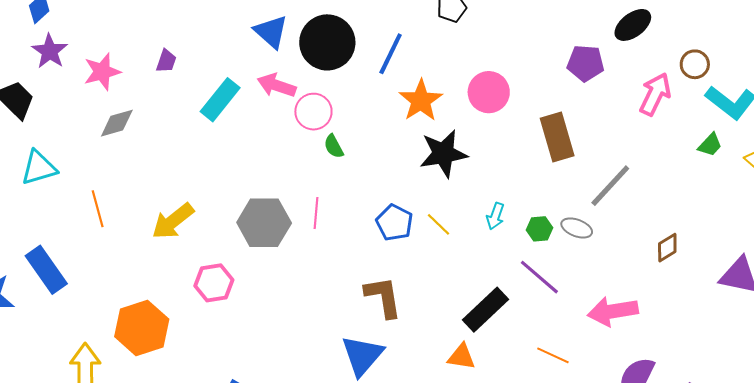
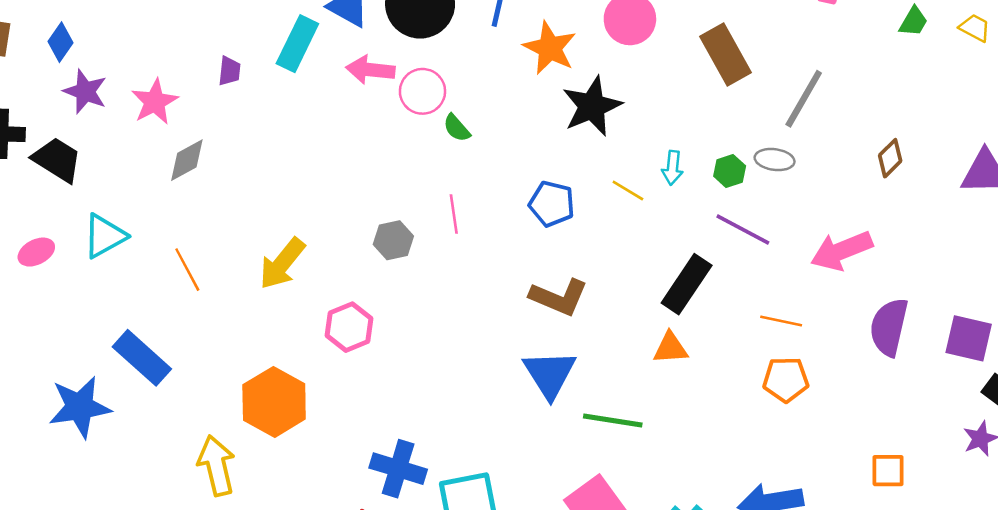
cyan rectangle: (220, 100) -> (297, 44), moved
gray hexagon: (264, 223) -> (393, 240), size x0.6
yellow line: (438, 224) -> (628, 190), moved
brown L-shape: (383, 297) -> (559, 297), turned 135

